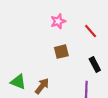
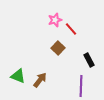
red line: (91, 31) -> (71, 29), moved
brown square: (61, 52) -> (58, 48), turned -32

